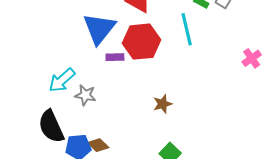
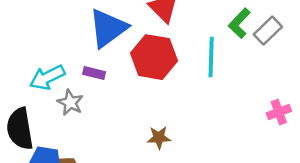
purple rectangle: (115, 57) -> (94, 73), moved

